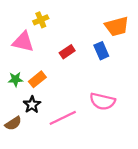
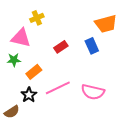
green star: (15, 79) -> (14, 60), moved
pink line: (63, 118) -> (58, 88), moved

